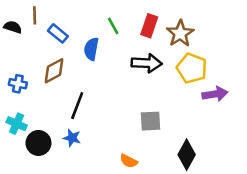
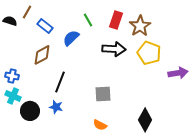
brown line: (35, 15) -> (27, 12), turned 32
blue semicircle: (91, 49) -> (71, 38), turned 36
blue cross: (18, 84) -> (12, 76), moved
purple arrow: (215, 94) -> (178, 73), moved
gray square: (151, 121) -> (103, 94), moved

